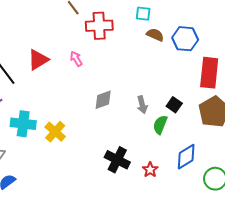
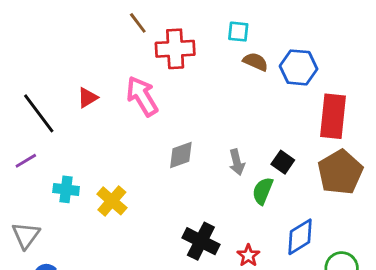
pink arrow: (76, 59) -> (142, 96), size x1.8
red triangle: (38, 60) -> (88, 98), size x0.7
cyan cross: (23, 124) -> (66, 189), size x0.7

